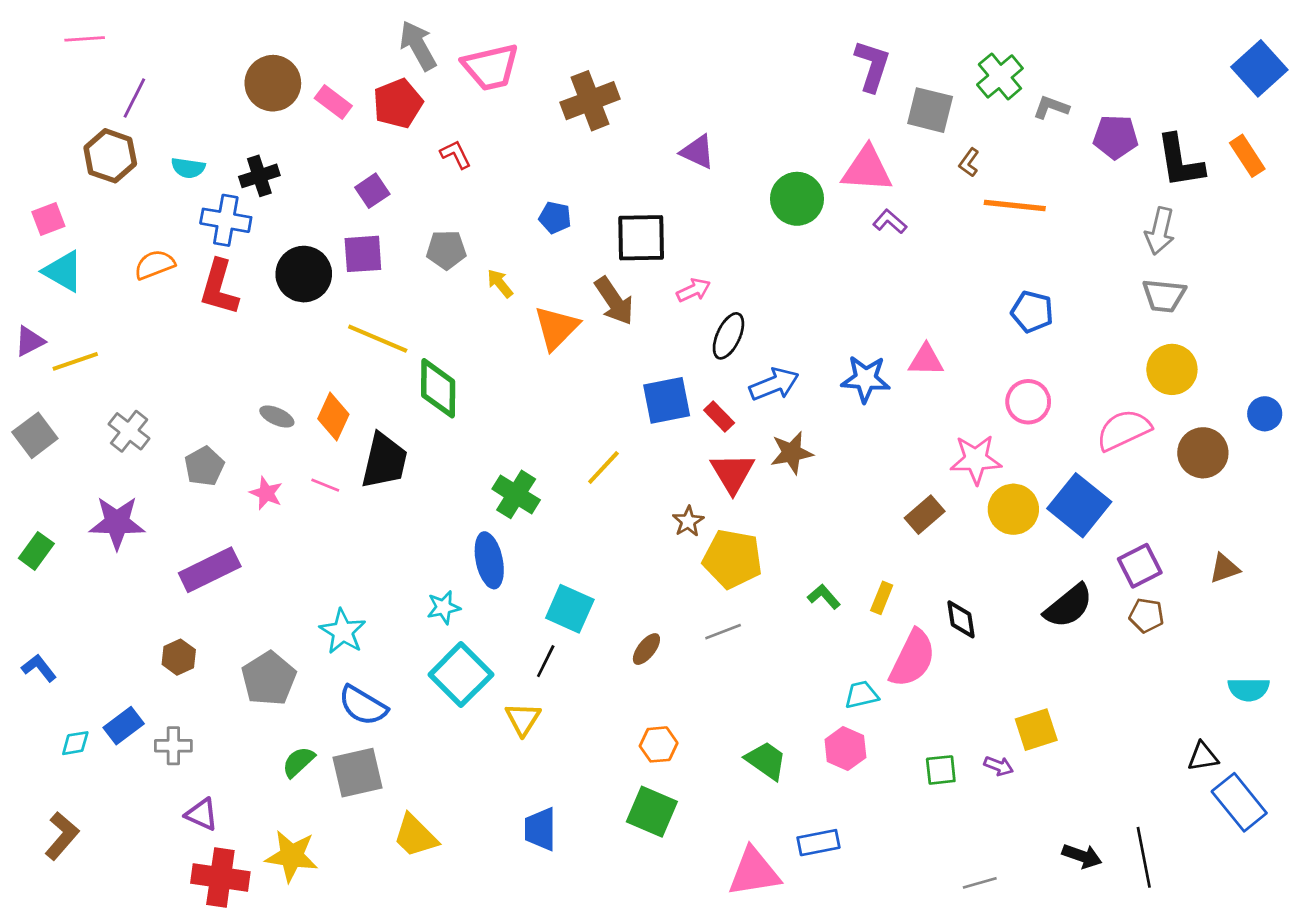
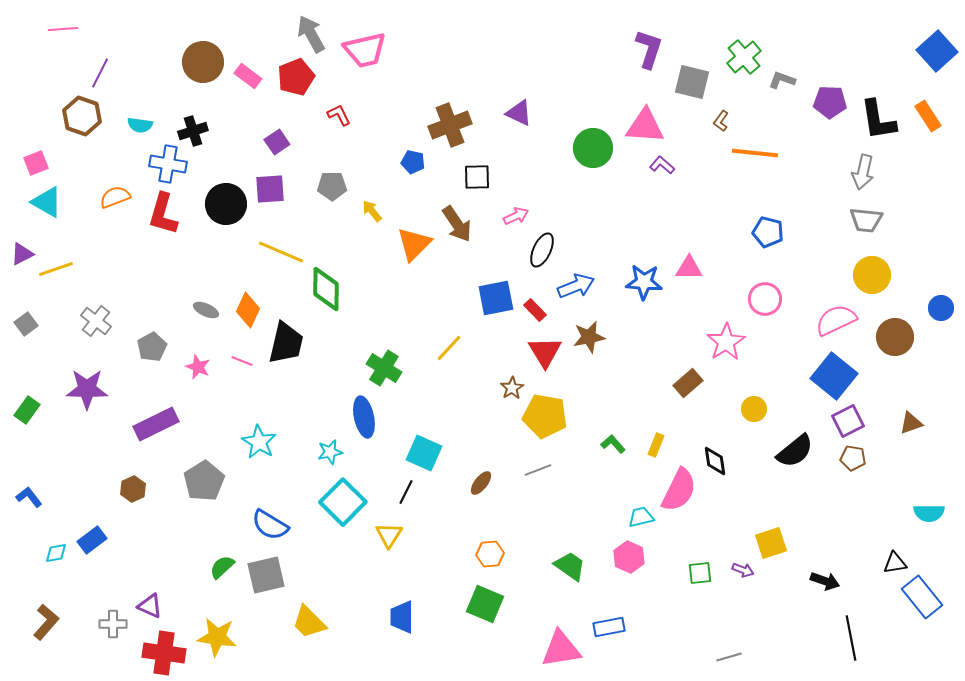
brown cross: (590, 101) -> (450, 125), moved
black square: (641, 238) -> (477, 177), size x0.7
gray square: (35, 435) -> (26, 324), size x0.7
pink star: (976, 460) -> (726, 342), turned -30
blue square: (1079, 505) -> (834, 376), moved
yellow circle: (1013, 509) -> (754, 409), moved, size x0.7
cyan star: (343, 632) -> (259, 442), moved
gray pentagon: (269, 679) -> (204, 481), moved
gray cross: (173, 746) -> (113, 624), moved
black arrow: (1082, 856) -> (825, 581), moved

